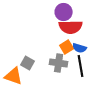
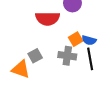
red semicircle: (71, 27) -> (48, 18), moved
gray square: (28, 63) -> (35, 56), turned 32

